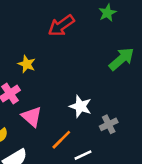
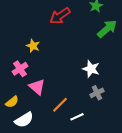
green arrow: (121, 59) -> (107, 29), moved
white star: (80, 106) -> (91, 69), moved

